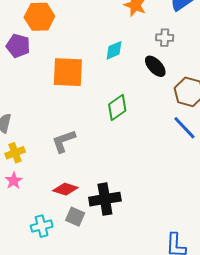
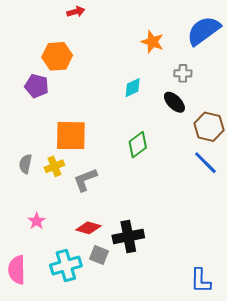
orange square: (68, 72) -> (71, 136), moved
yellow cross: (15, 153) -> (54, 166), moved
cyan cross: (42, 226) -> (66, 266), size x1.4

